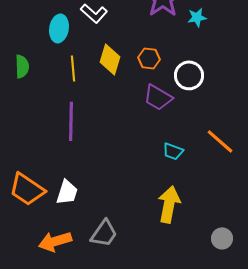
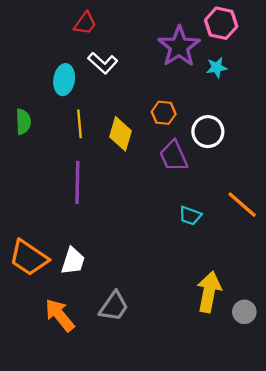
yellow diamond: (110, 59) -> (120, 134), moved
purple trapezoid: (158, 97) -> (174, 156), turned 36
yellow arrow: (169, 204) -> (209, 292), moved
orange arrow: (55, 241) -> (60, 315), turned 68

